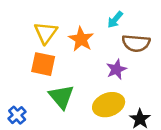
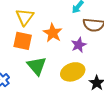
orange star: (81, 39) -> (53, 33), moved

